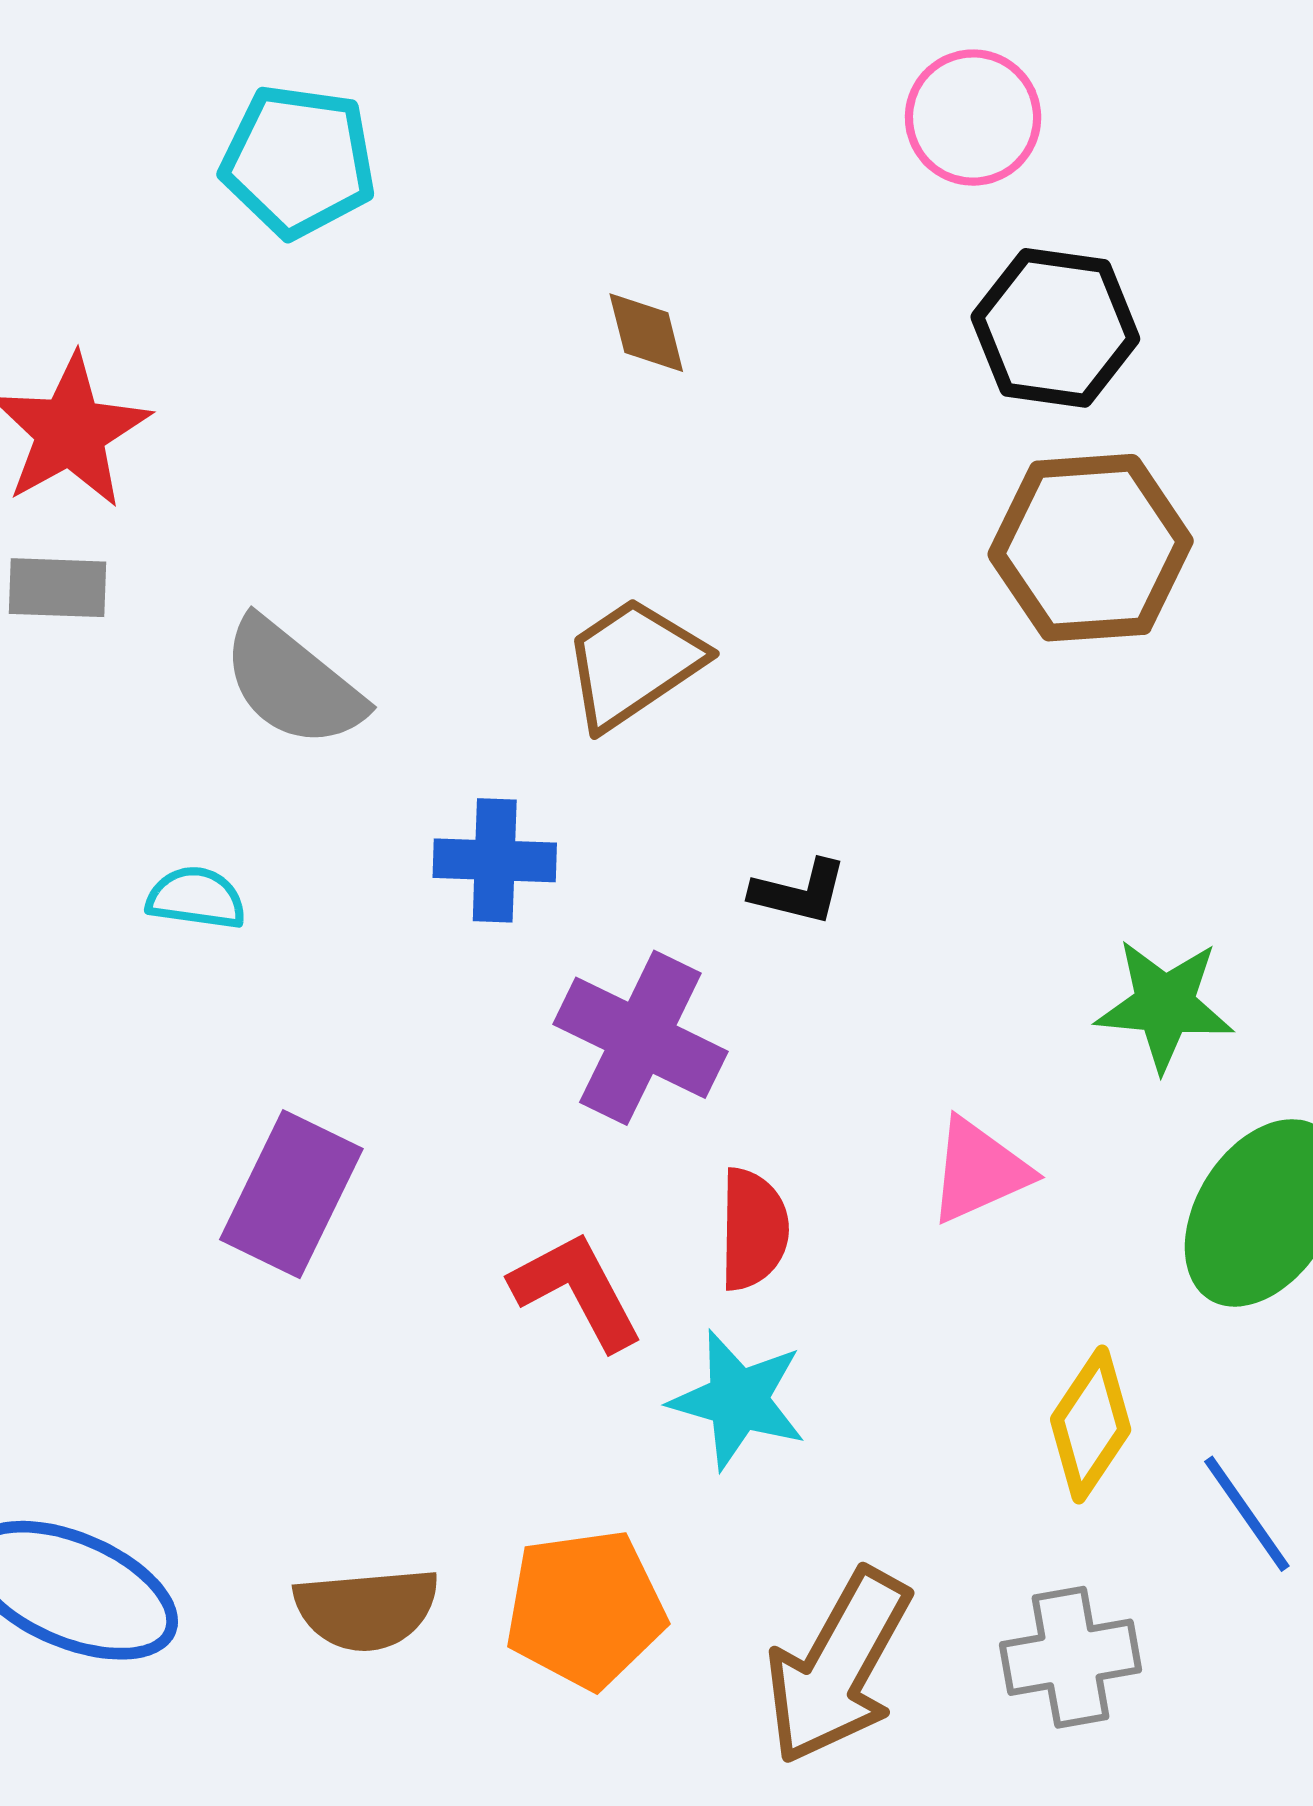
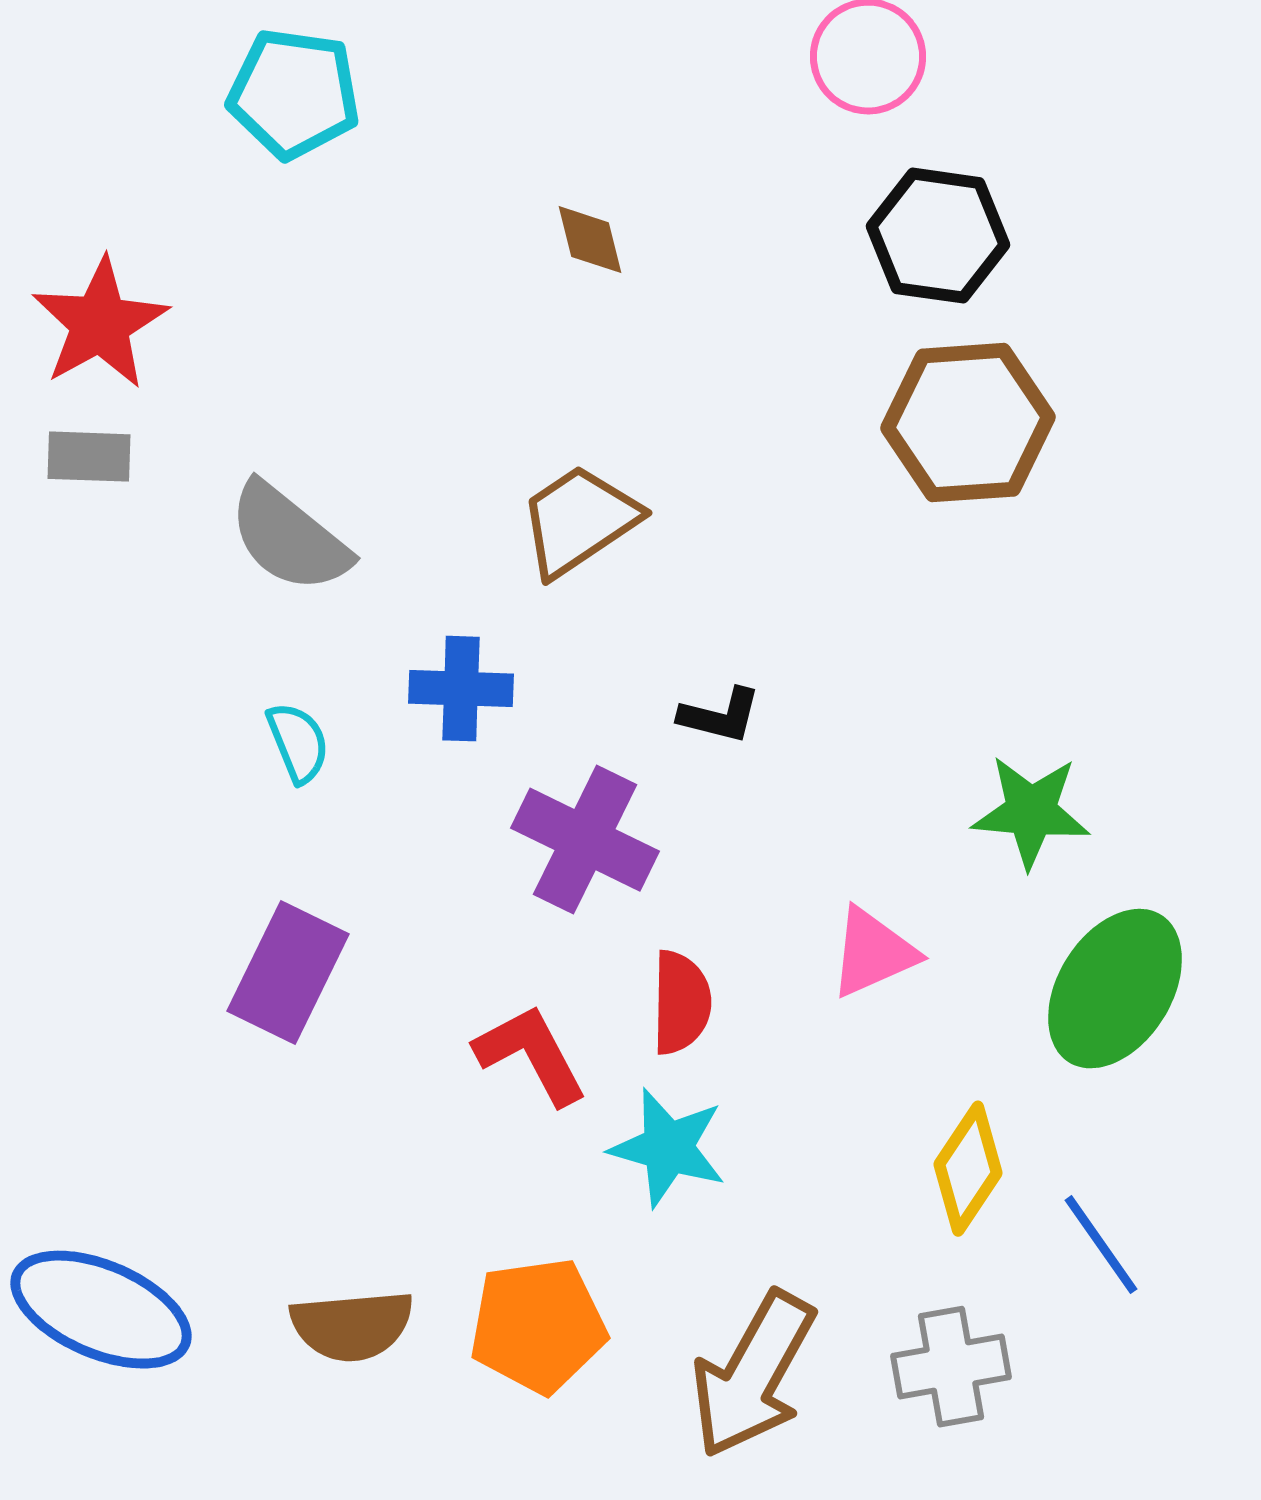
cyan semicircle: (196, 898) -> (298, 743), moved, turned 60

